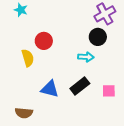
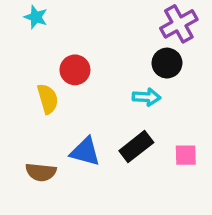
brown semicircle: (24, 113) -> (41, 172), moved

